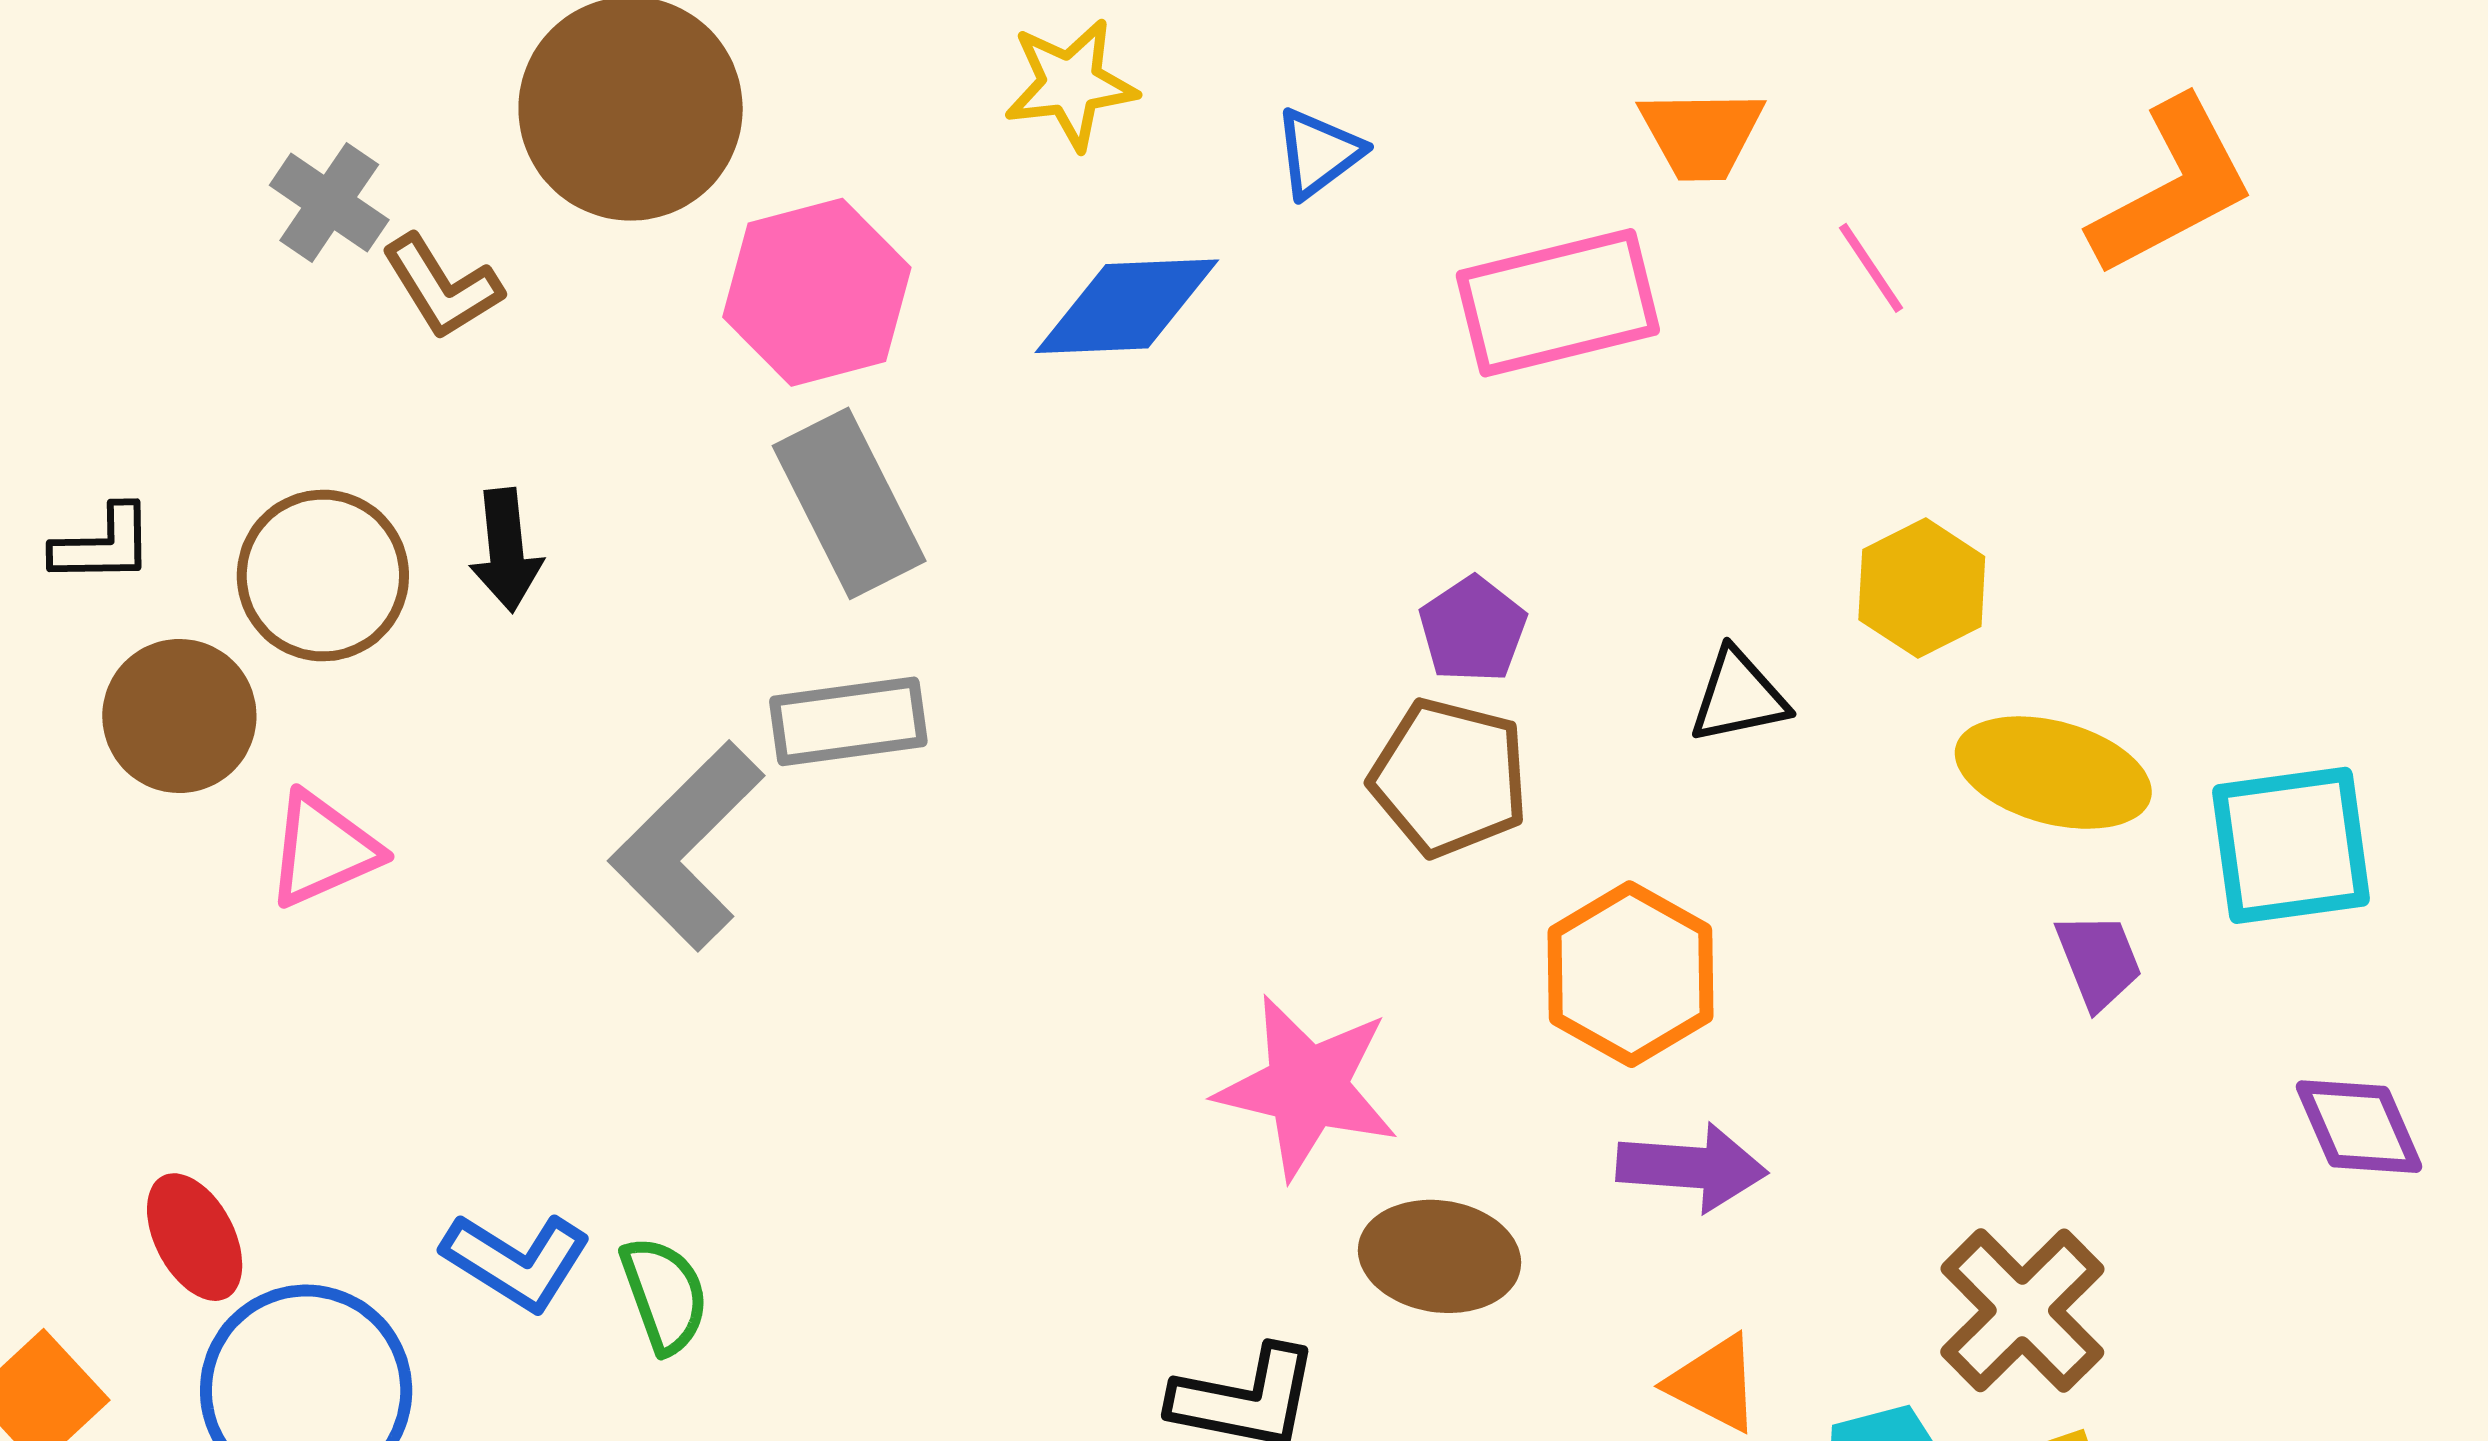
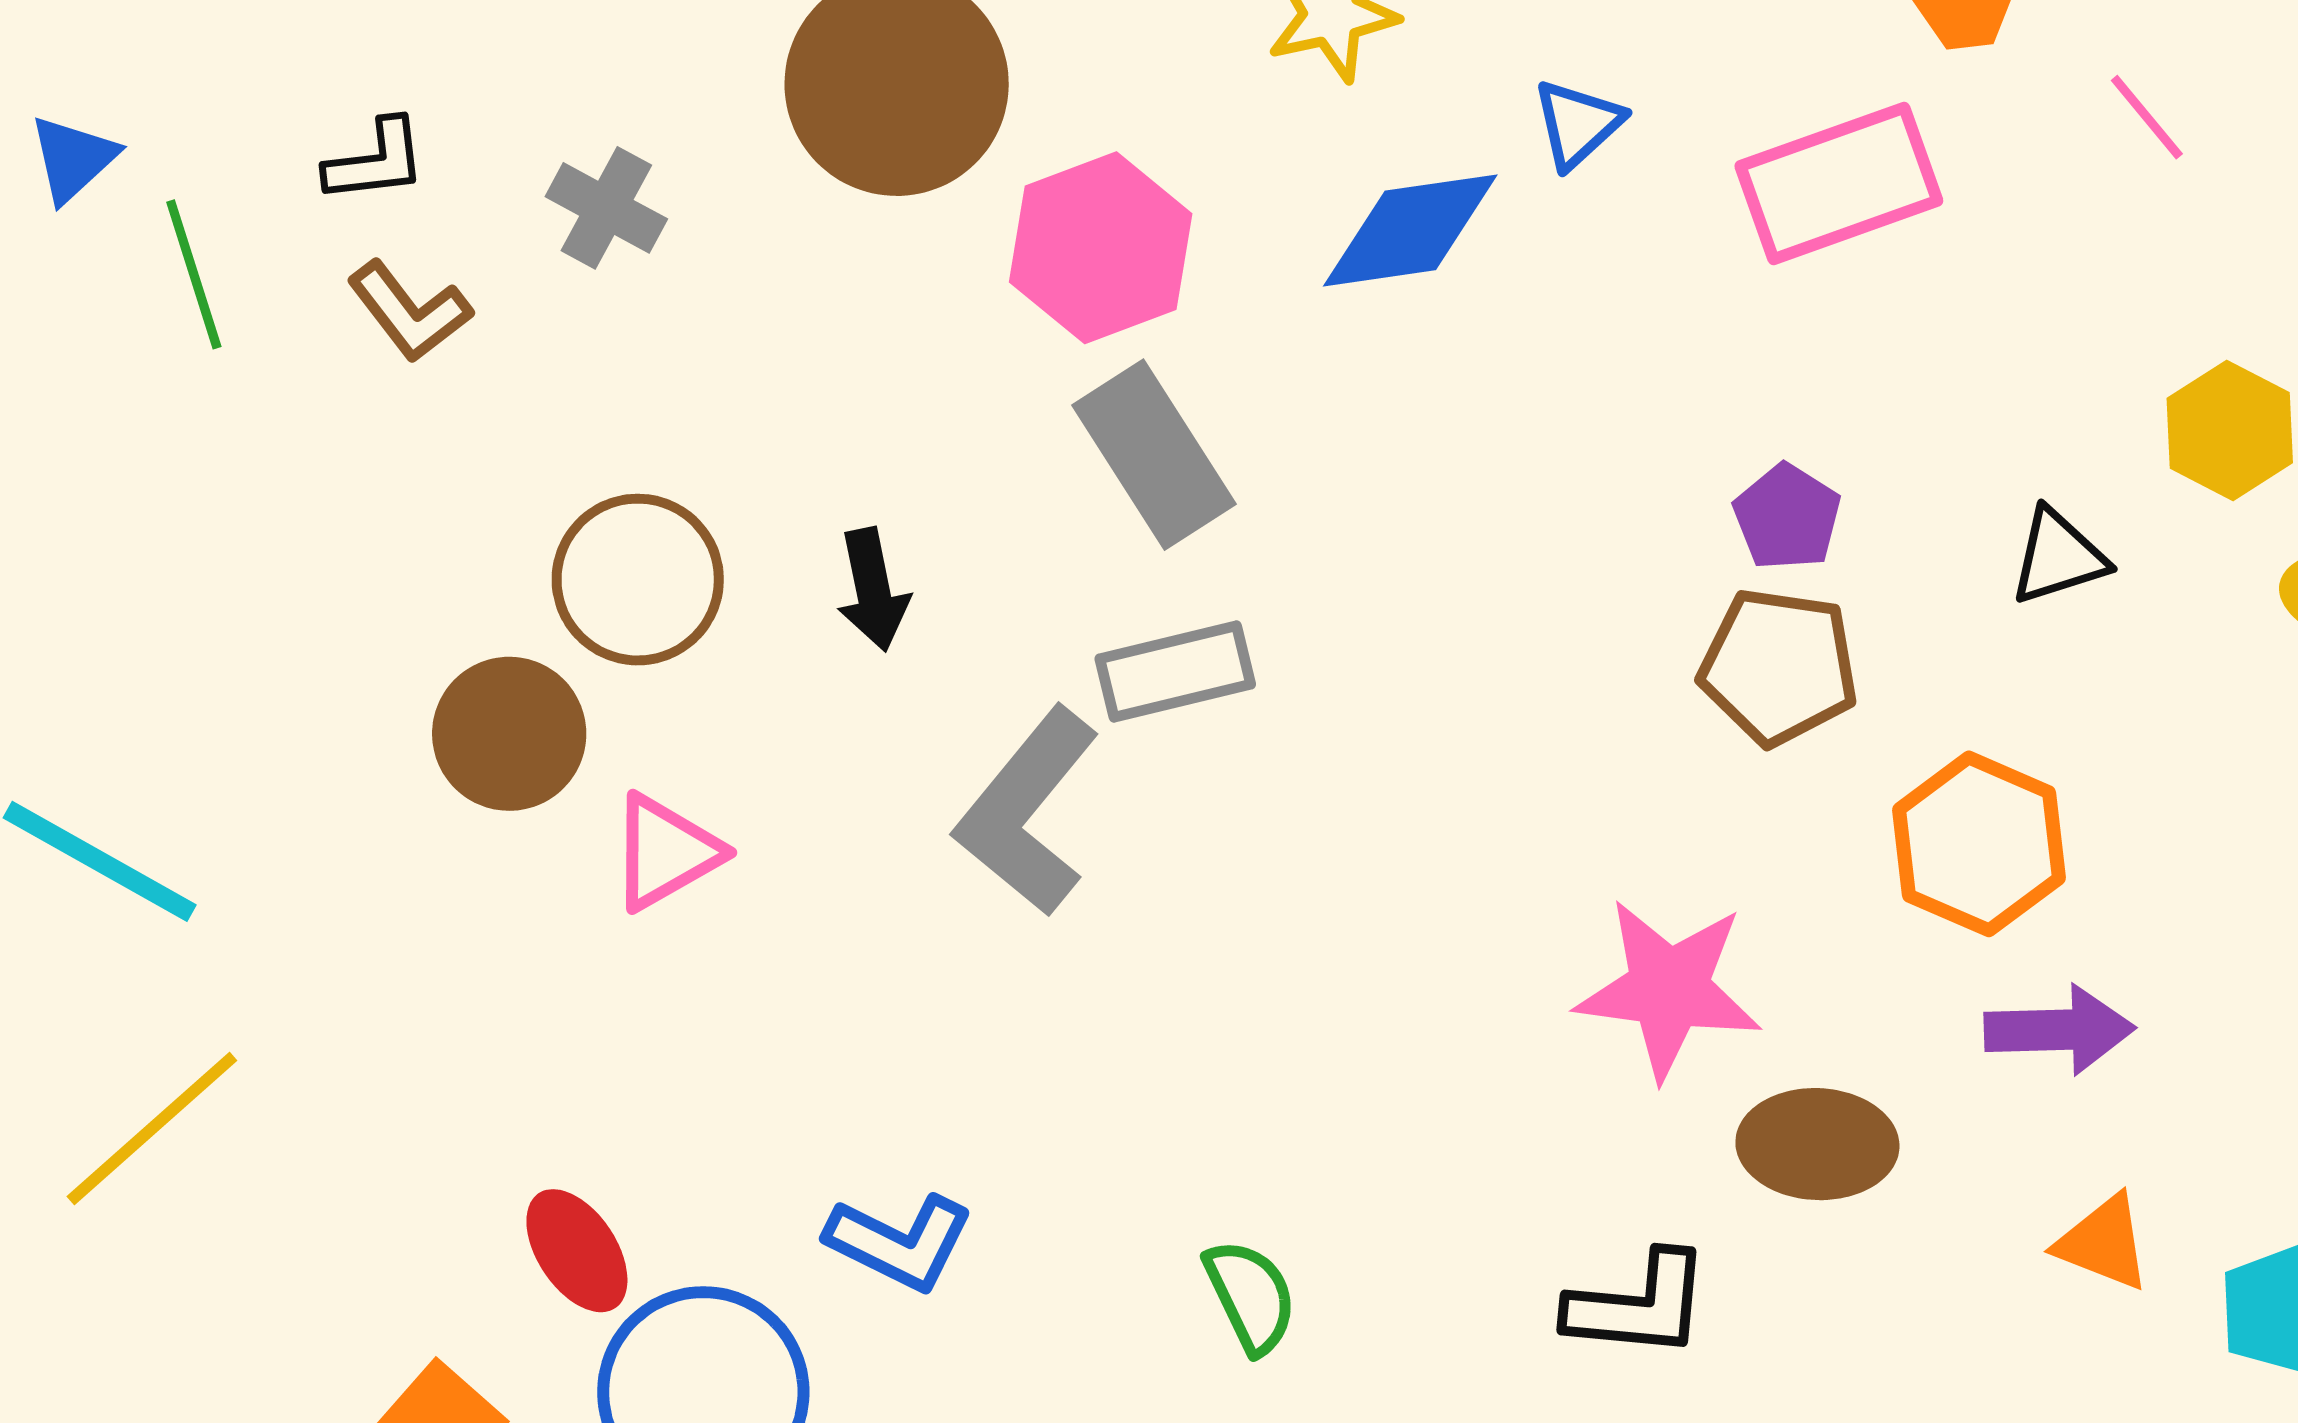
blue triangle: (1318, 153) -> (1578, 124), moved
brown L-shape: (442, 287) -> (409, 312), moved
black L-shape: (103, 545) -> (376, 161), moved
black arrow: (506, 550) -> (873, 590), moved
green semicircle: (664, 1295) -> (1251, 1296), moved

